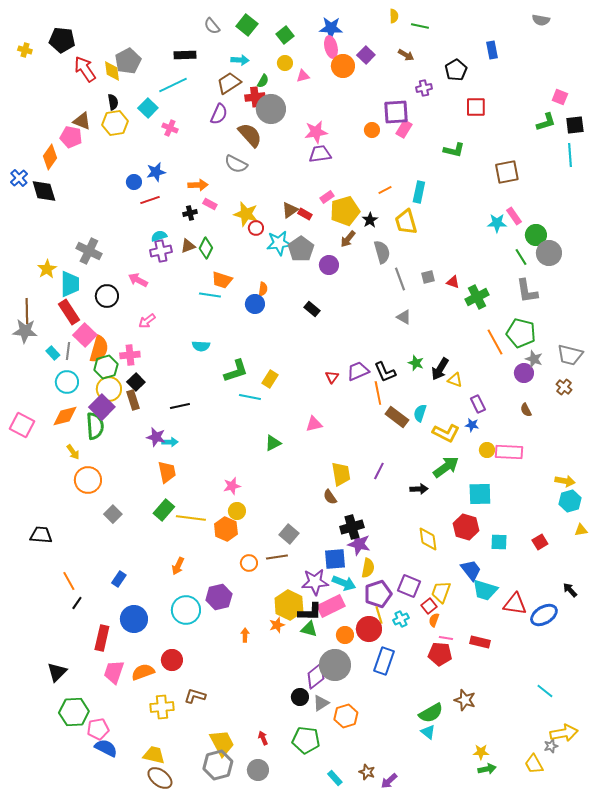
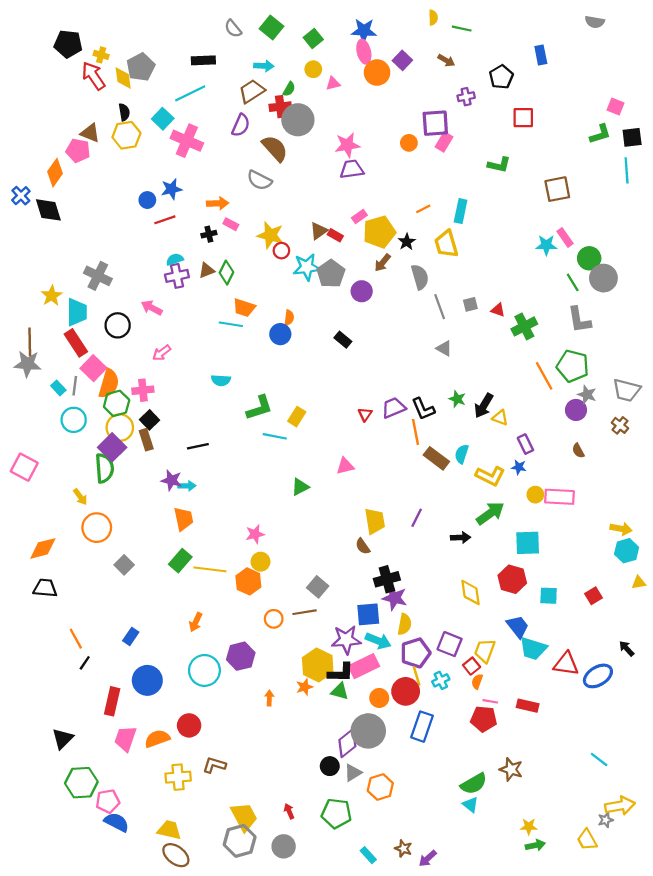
yellow cross: (25, 50) -> (101, 55), moved
pink cross: (170, 128) -> (187, 141), size x1.8
orange diamond: (65, 416) -> (43, 548), moved

